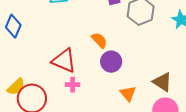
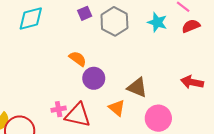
red triangle: (64, 61) -> (78, 115), moved
brown triangle: (162, 82) -> (137, 87), moved

